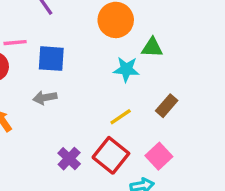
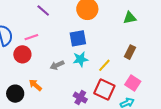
green triangle: (152, 48) -> (130, 18), moved
blue square: (51, 59) -> (78, 38), moved
cyan star: (126, 69) -> (80, 59), moved

